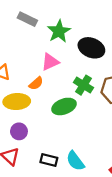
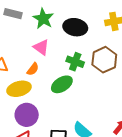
pink triangle: (50, 62) -> (41, 47), turned -48
purple circle: (19, 131) -> (27, 115), size x1.5

